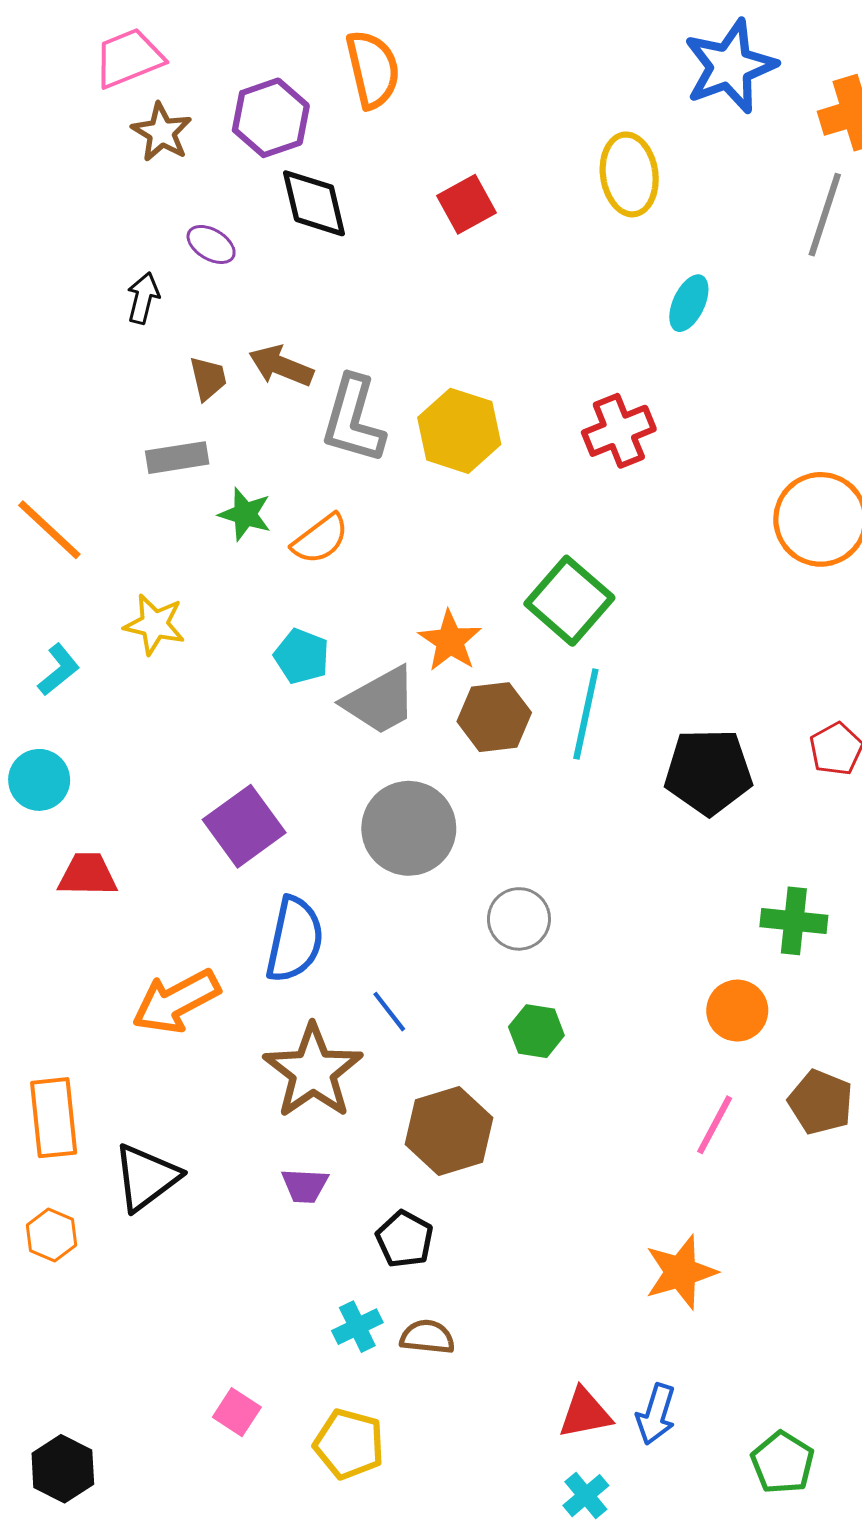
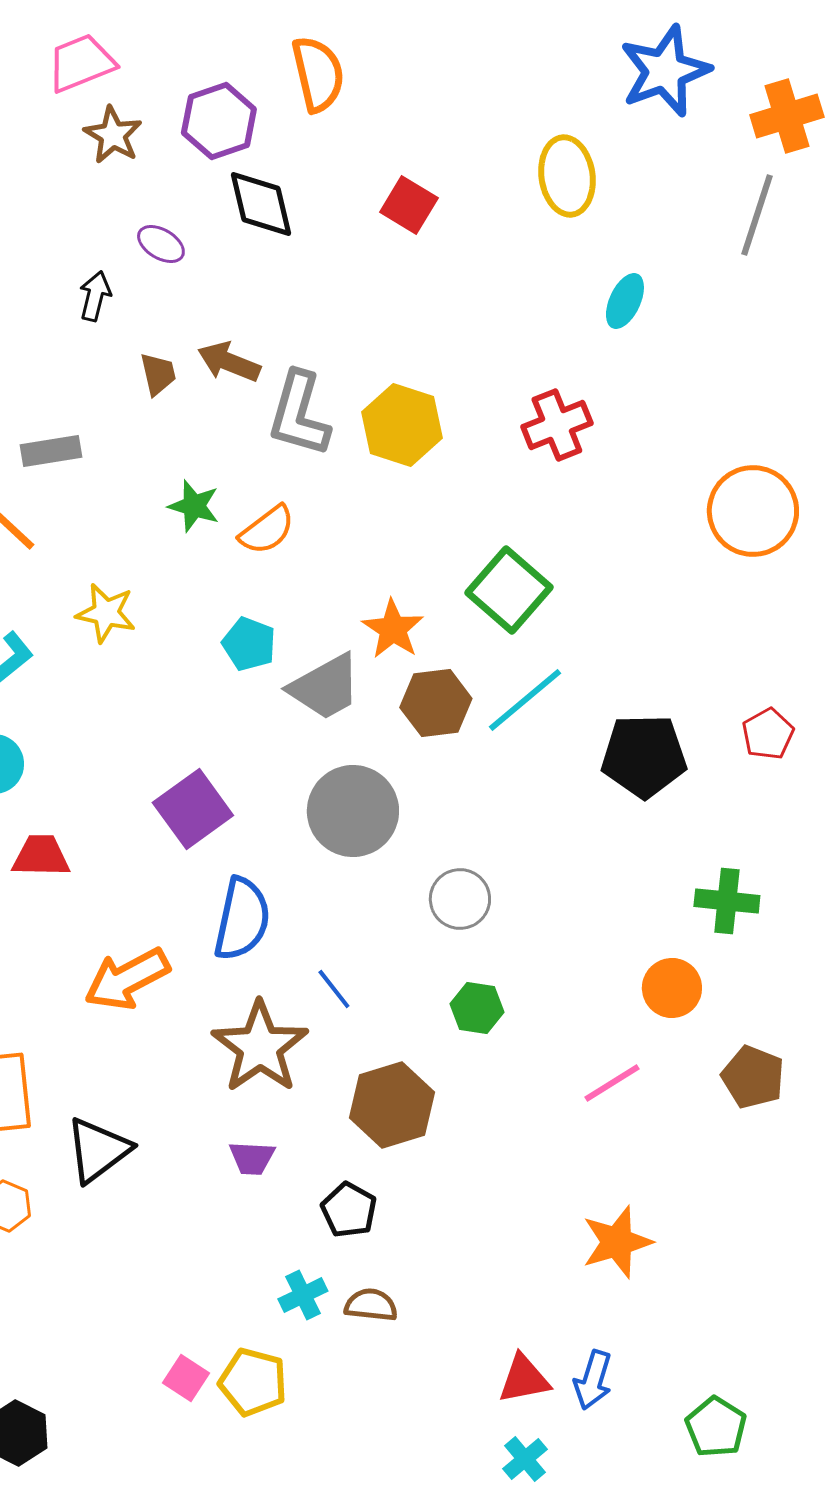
red square: (466, 204) -> (409, 205), turned -30
gray rectangle: (177, 458) -> (51, 451), moved
cyan line: (586, 714) -> (525, 700), turned 38
pink line: (715, 1125) -> (612, 1083), moved, turned 30
yellow pentagon: (349, 1444) -> (253, 1382), moved

